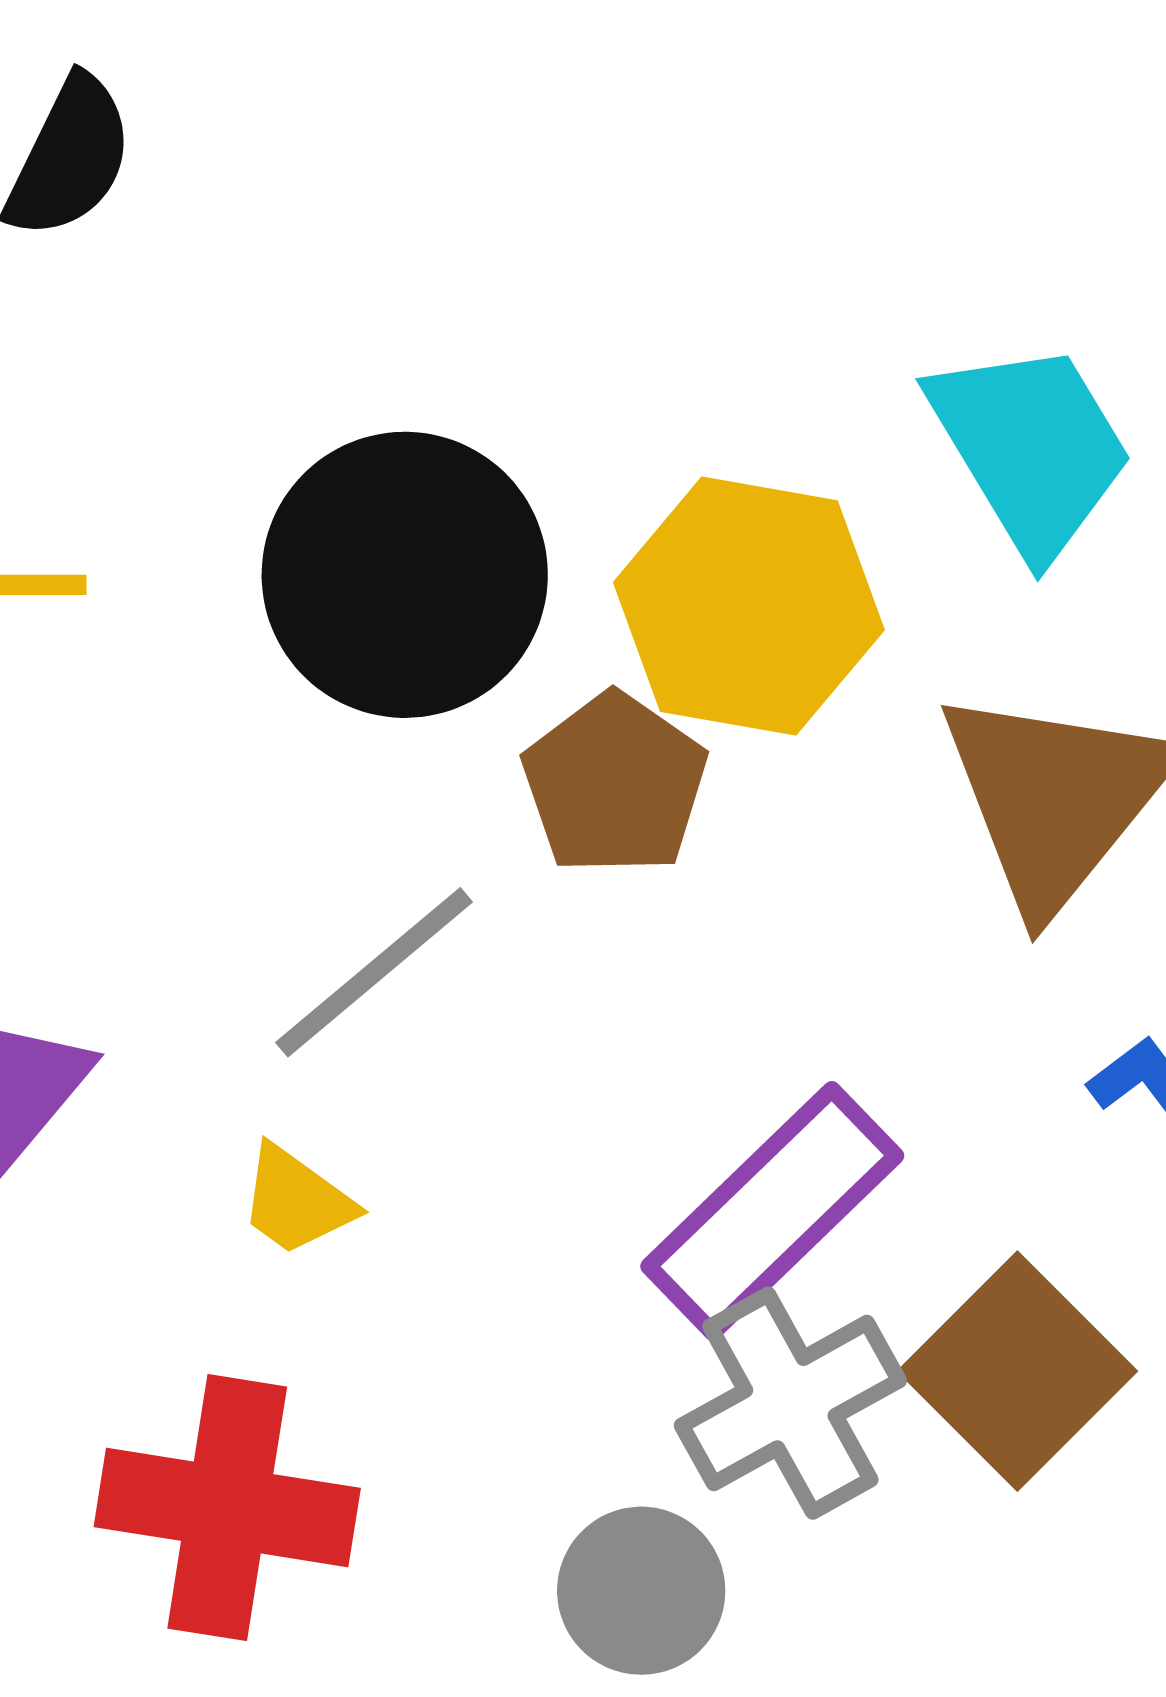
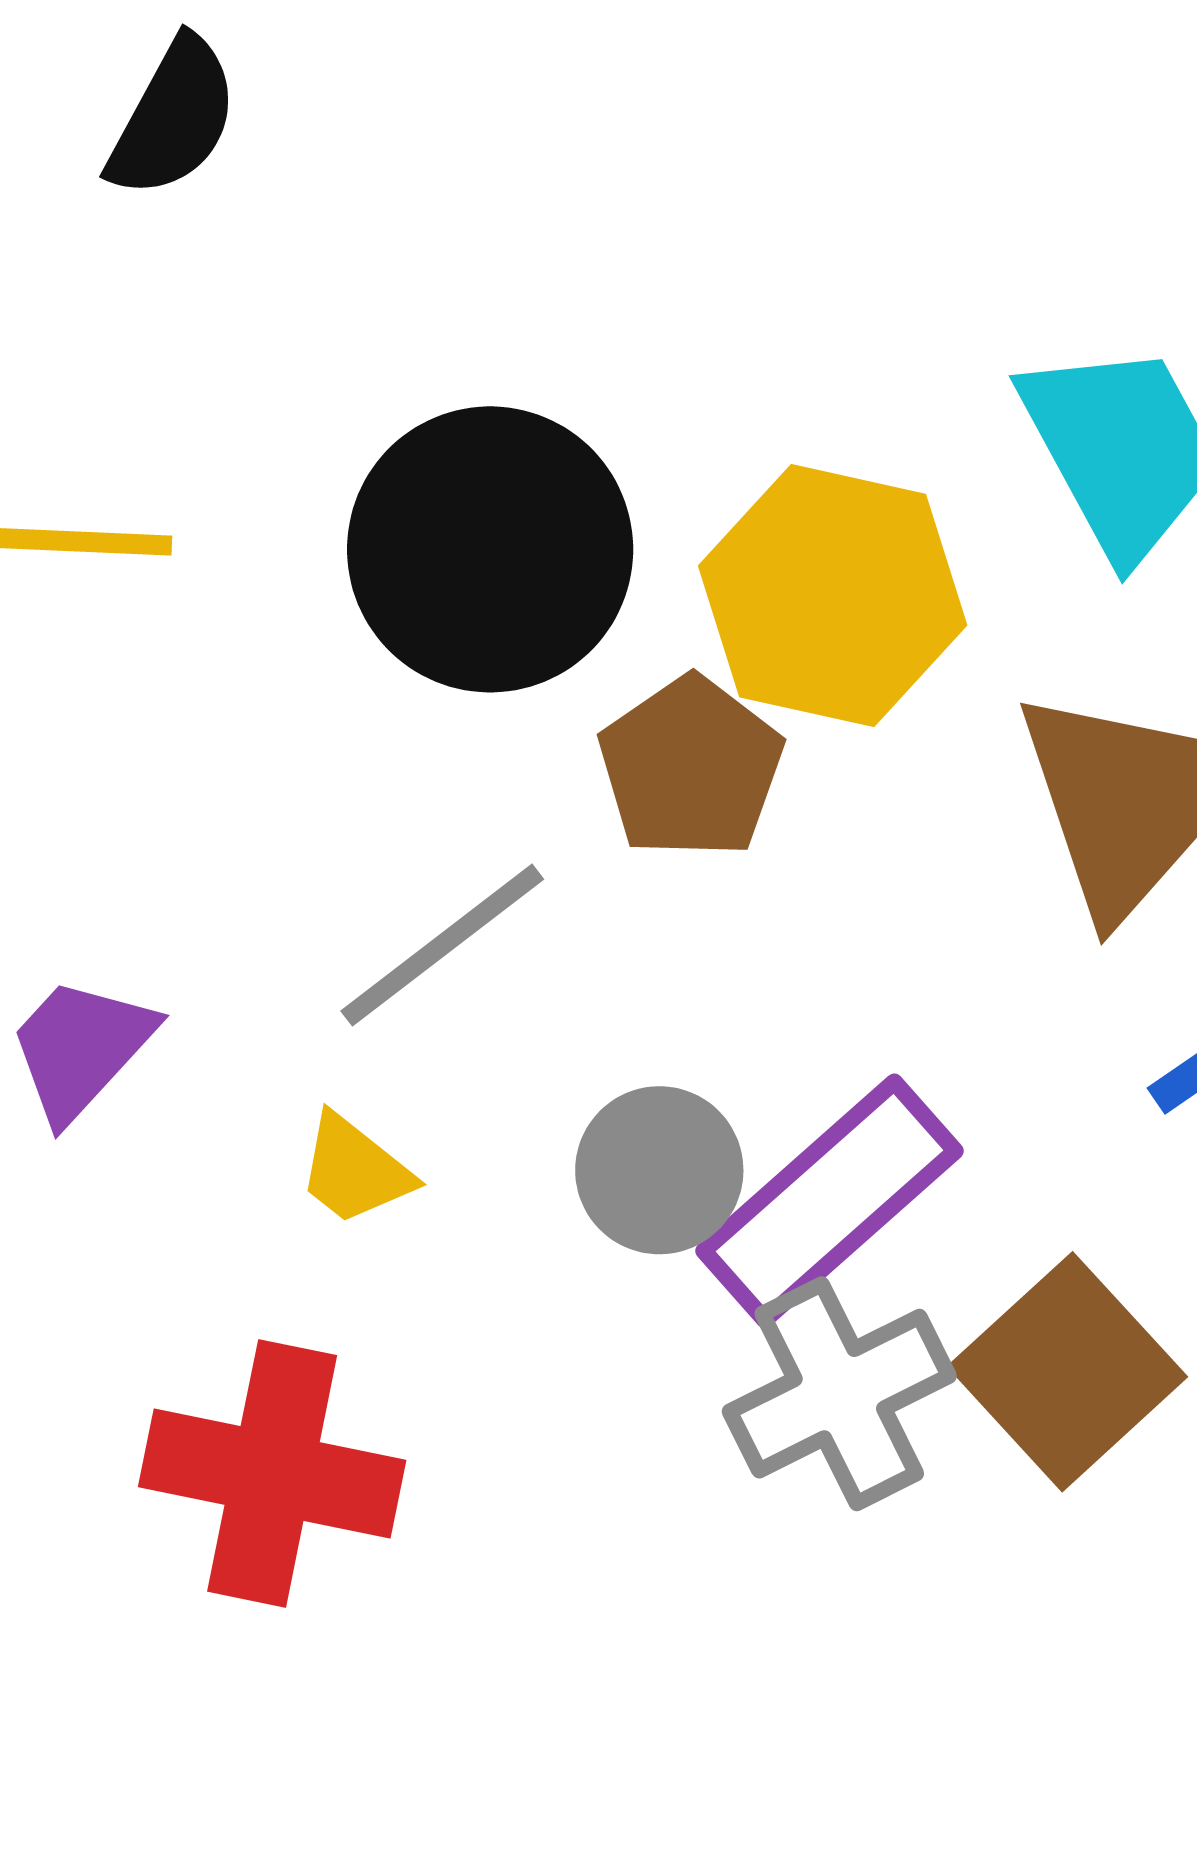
gray circle: (641, 1591) -> (659, 1170), moved

